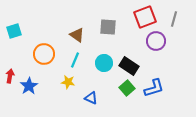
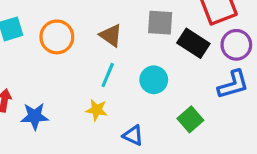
orange circle: (44, 54) -> (57, 37), moved
black rectangle: (129, 66) -> (193, 43), moved
blue star: (29, 86) -> (35, 116), turned 30
blue L-shape: (154, 88) -> (233, 85), moved

